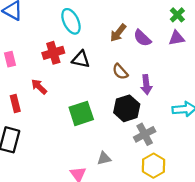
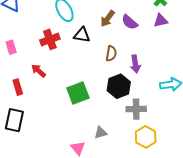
black triangle: (81, 59) -> (82, 35), moved
brown semicircle: (120, 72) -> (111, 53), turned -126
gray cross: (145, 134) -> (136, 109), turned 30

